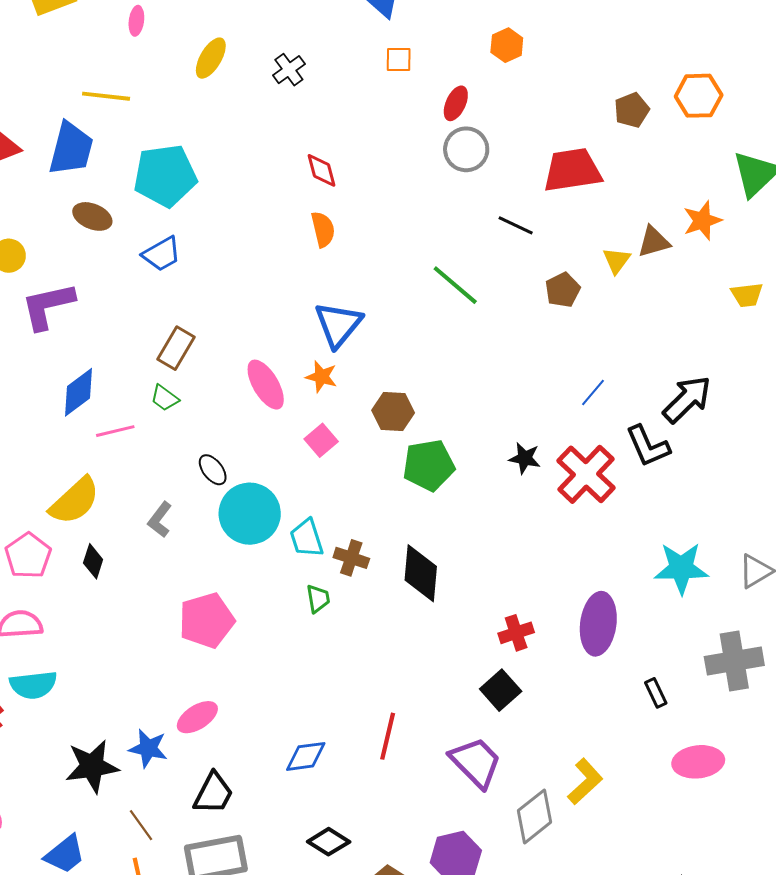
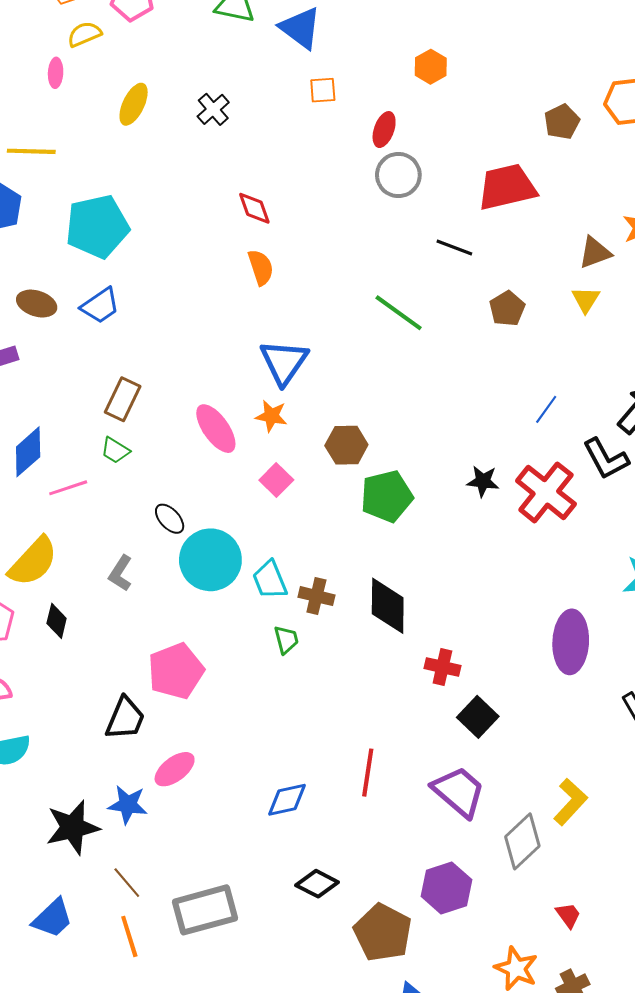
brown ellipse: (92, 216) -> (37, 304), moved
yellow triangle: (617, 260) -> (586, 300), moved
red cross: (516, 633) -> (442, 667), moved, turned 36
black trapezoid: (213, 793) -> (125, 718), moved

